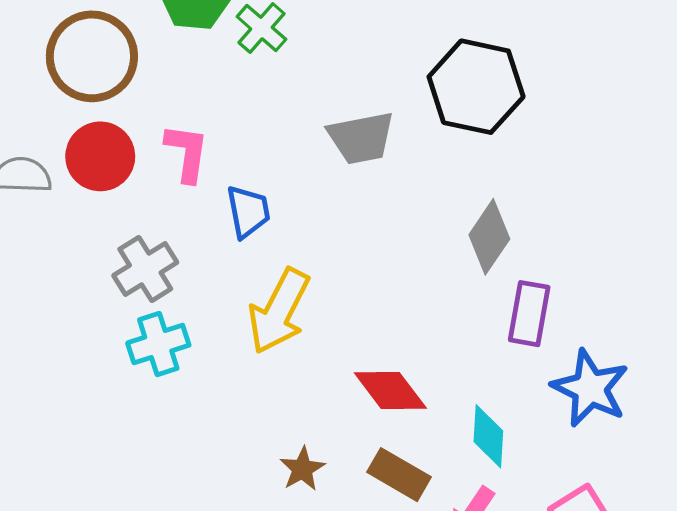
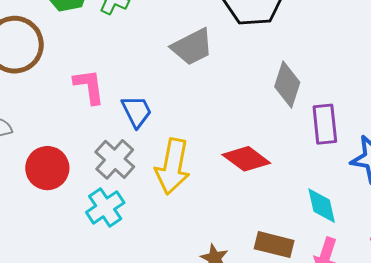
red circle: (100, 156) -> (47, 168), moved
gray cross: (145, 269) -> (115, 159), moved
red diamond: (390, 390) -> (246, 159), moved

